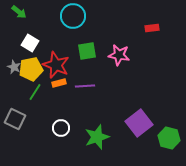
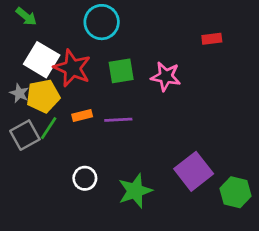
white square: (30, 43) -> (42, 60), size x1.4
red star: (56, 65) -> (72, 68), moved
gray square: (15, 119) -> (25, 135), moved, turned 35

